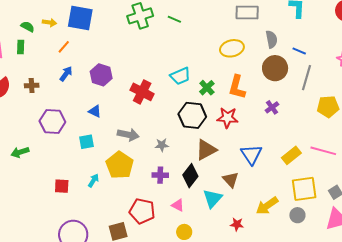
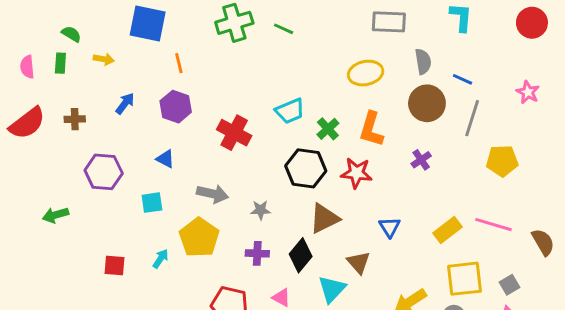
yellow arrow: (49, 23) -> (104, 59), moved
orange line: (64, 47) -> (179, 63), moved, turned -56
blue triangle: (251, 154) -> (390, 227), size x0.7

